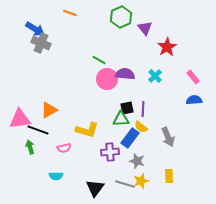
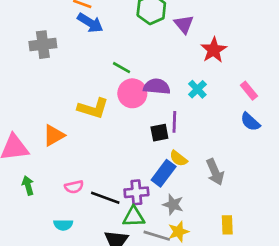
blue arrow: (35, 29) -> (90, 23), moved
gray cross: (41, 43) -> (43, 45), turned -30
blue semicircle: (194, 100) -> (250, 122), turned -133
purple line: (143, 109) -> (174, 122), moved
green triangle: (121, 119) -> (134, 217), moved
black line: (38, 130) -> (105, 198), moved
yellow L-shape: (87, 130) -> (93, 108), moved
yellow rectangle: (169, 176) -> (227, 225), moved

